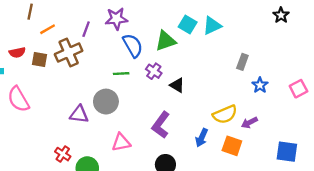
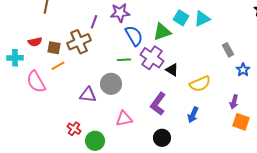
orange line: (48, 29) -> (58, 66), moved
gray rectangle: (242, 62) -> (228, 50), turned -48
purple cross: (154, 71) -> (152, 58), size x1.6
yellow semicircle: (225, 114) -> (200, 84), moved
purple arrow: (249, 123) -> (234, 102), turned -48
orange square: (232, 146) -> (241, 122), moved

